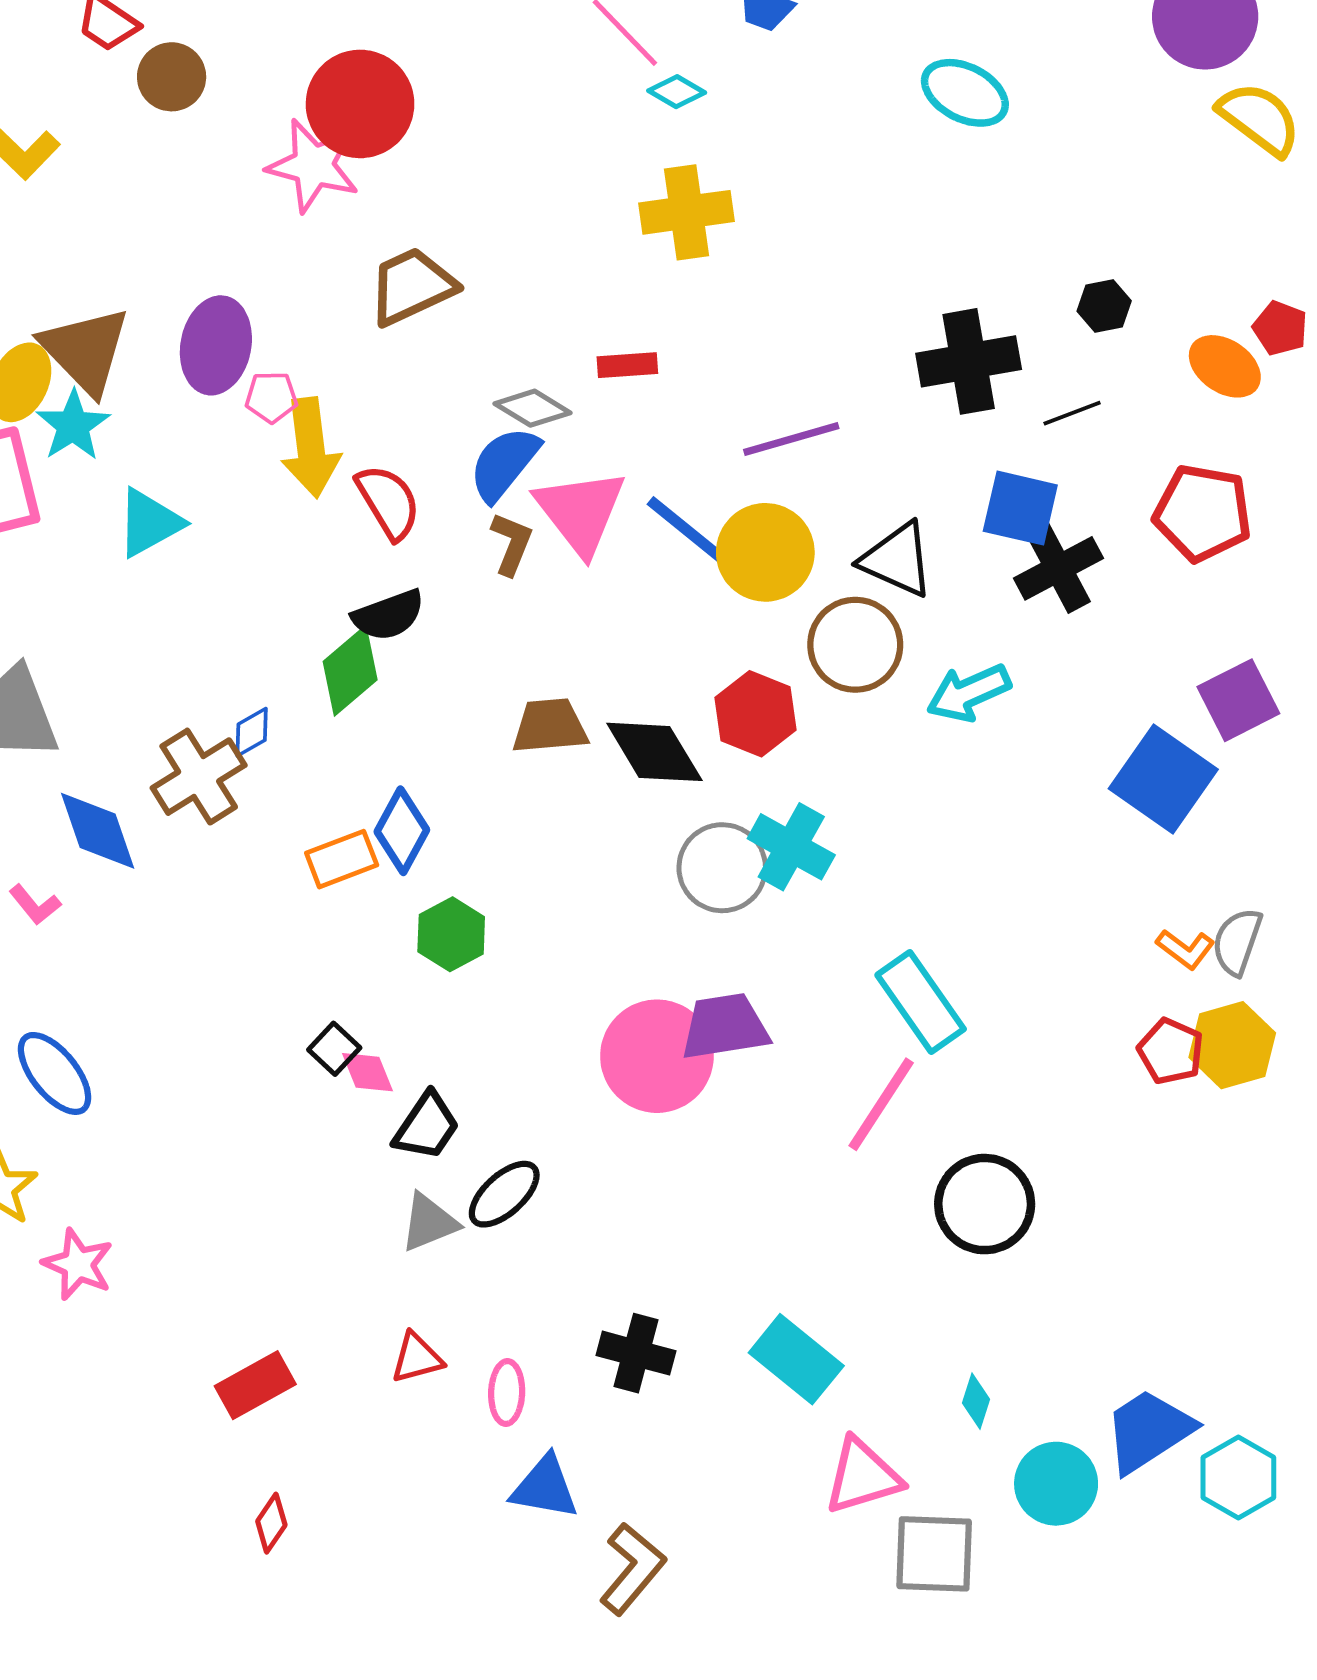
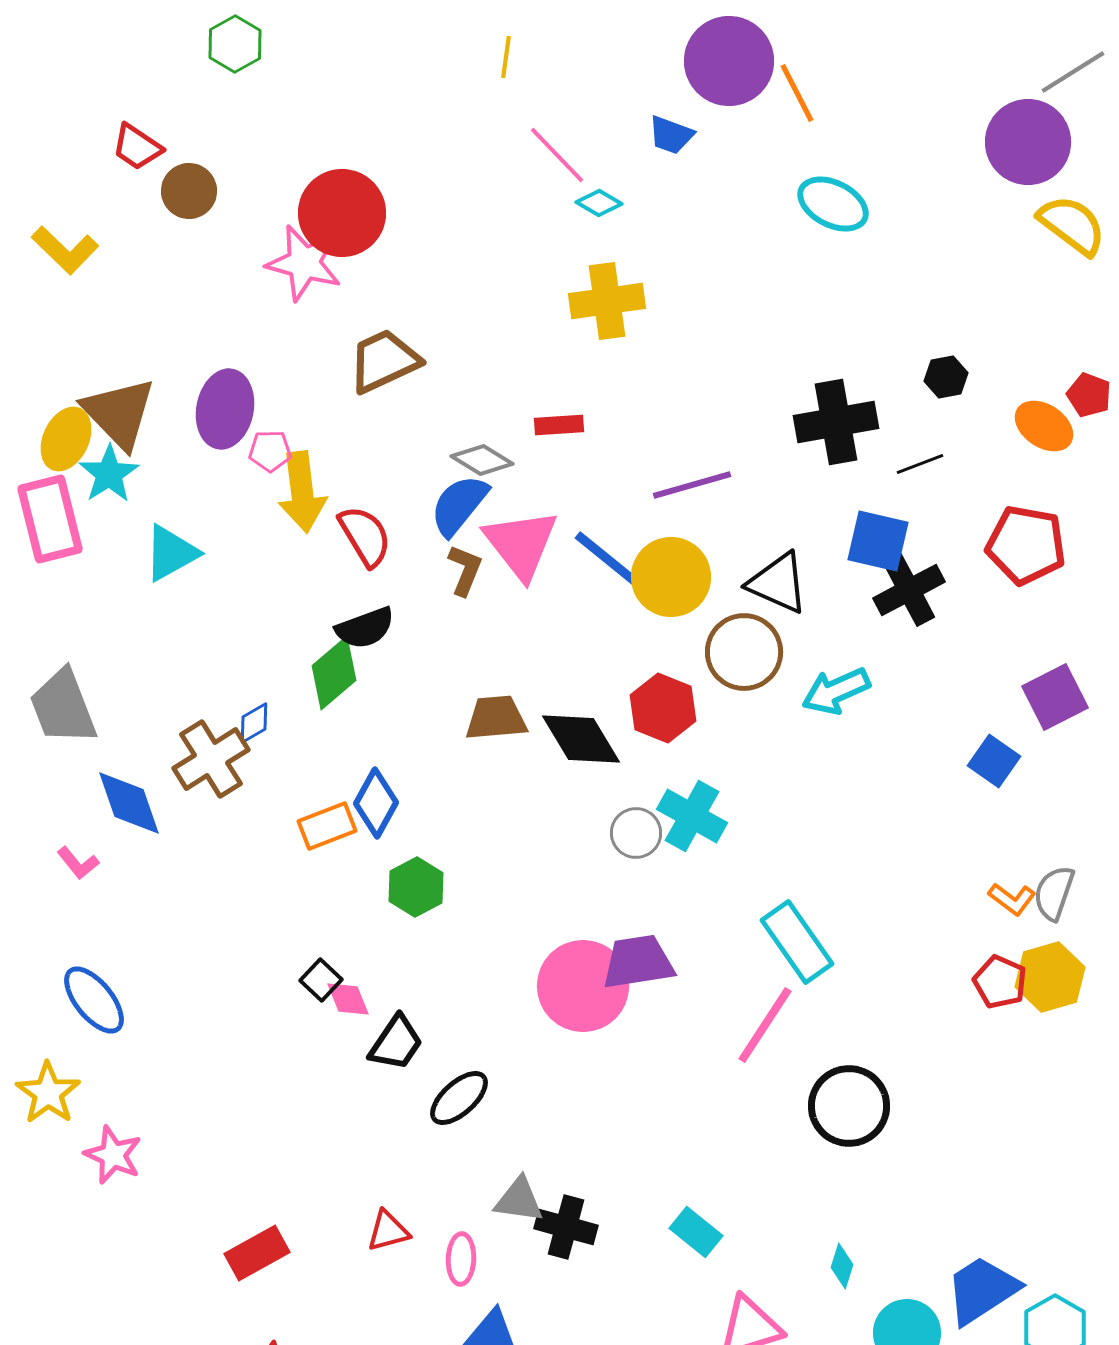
blue square: (1163, 779) -> (994, 761), size x0.6
gray circle: (722, 868) -> (636, 833), size x0.7
gray triangle: (429, 1223) -> (519, 1200), moved, turned 30
cyan rectangle: (796, 1359) -> (696, 1232), size x0.7

